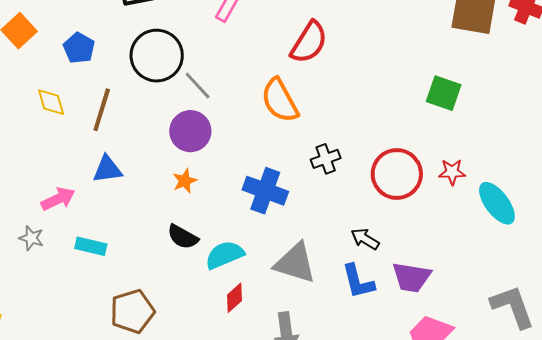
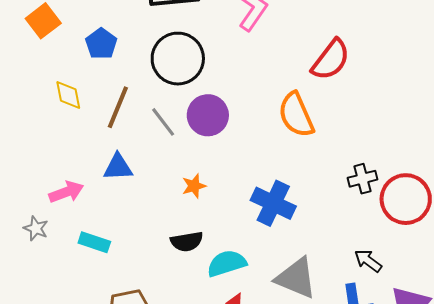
gray line: (198, 86) -> (163, 122), moved
purple circle: (190, 131) -> (208, 115), moved
black cross: (326, 159) -> (362, 179), moved
black semicircle: (183, 237) -> (187, 241), turned -44

